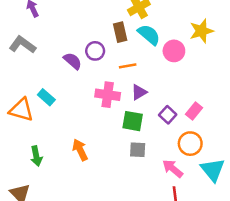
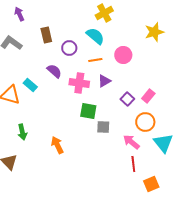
brown rectangle: (120, 32) -> (46, 35), moved
cyan semicircle: (149, 35) -> (95, 36), moved
pink circle: (174, 51) -> (123, 55), moved
purple semicircle: (73, 61) -> (54, 71), moved
green square: (133, 121) -> (88, 111), moved
orange arrow: (80, 150) -> (57, 145), moved

